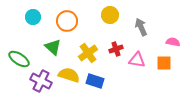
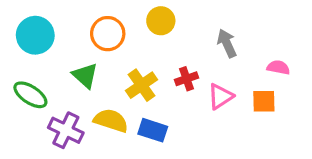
yellow circle: (110, 15) -> (161, 21), moved
cyan circle: (33, 17) -> (35, 35), moved, size x1.5
pink triangle: (137, 60) -> (220, 96), turned -42

